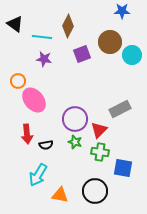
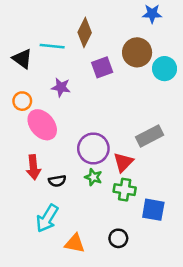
black triangle: (15, 24) -> (22, 59), moved
purple star: (44, 59) -> (61, 87), moved
black circle: (95, 191) -> (118, 238), size x0.6

